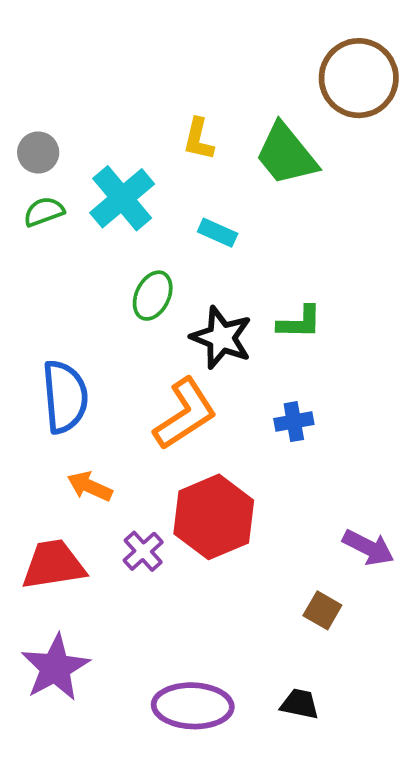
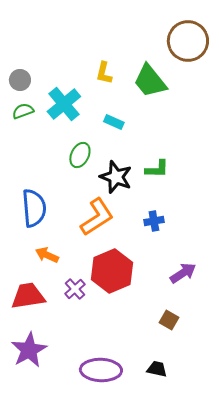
purple arrow: (368, 547) -> (183, 273), moved, turned -60

